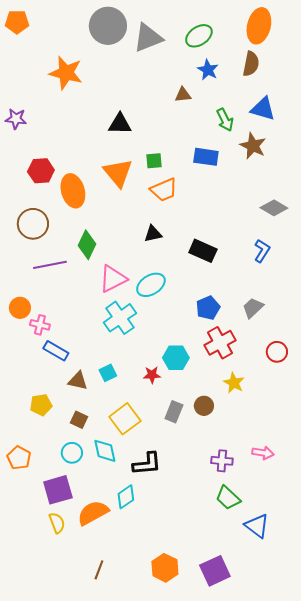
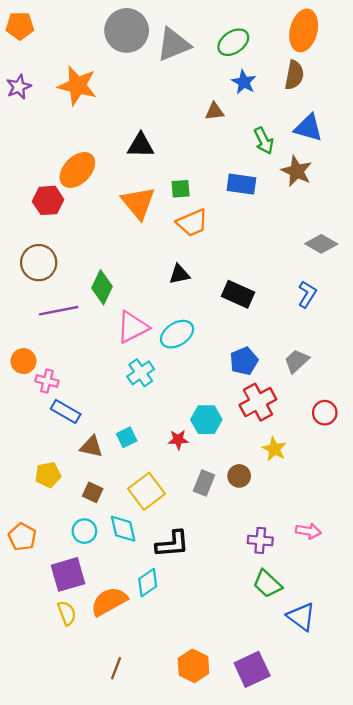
purple star: (16, 119) -> (19, 87), moved, turned -30
orange ellipse: (73, 191) -> (77, 170), moved, turned 60
cyan cross: (120, 318) -> (141, 373), size x0.7

